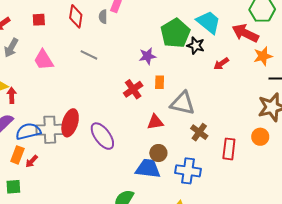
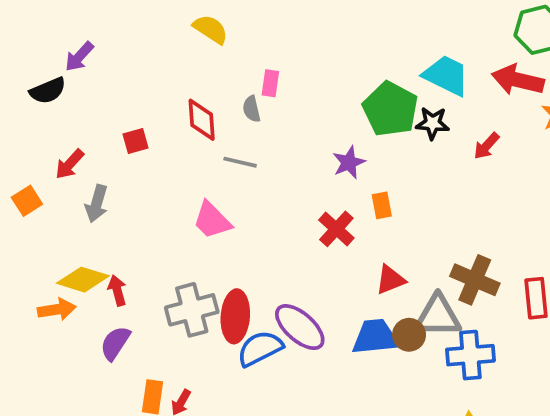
gray line: (89, 55) -> (240, 162), moved
pink trapezoid: (44, 60) -> (212, 220), moved
gray triangle: (183, 103) -> (438, 316), moved
gray cross: (50, 130) -> (192, 310), moved
blue semicircle: (28, 131) -> (260, 348), moved
brown cross: (199, 132) -> (475, 280), size x1.4
blue trapezoid: (148, 169) -> (375, 337), moved

